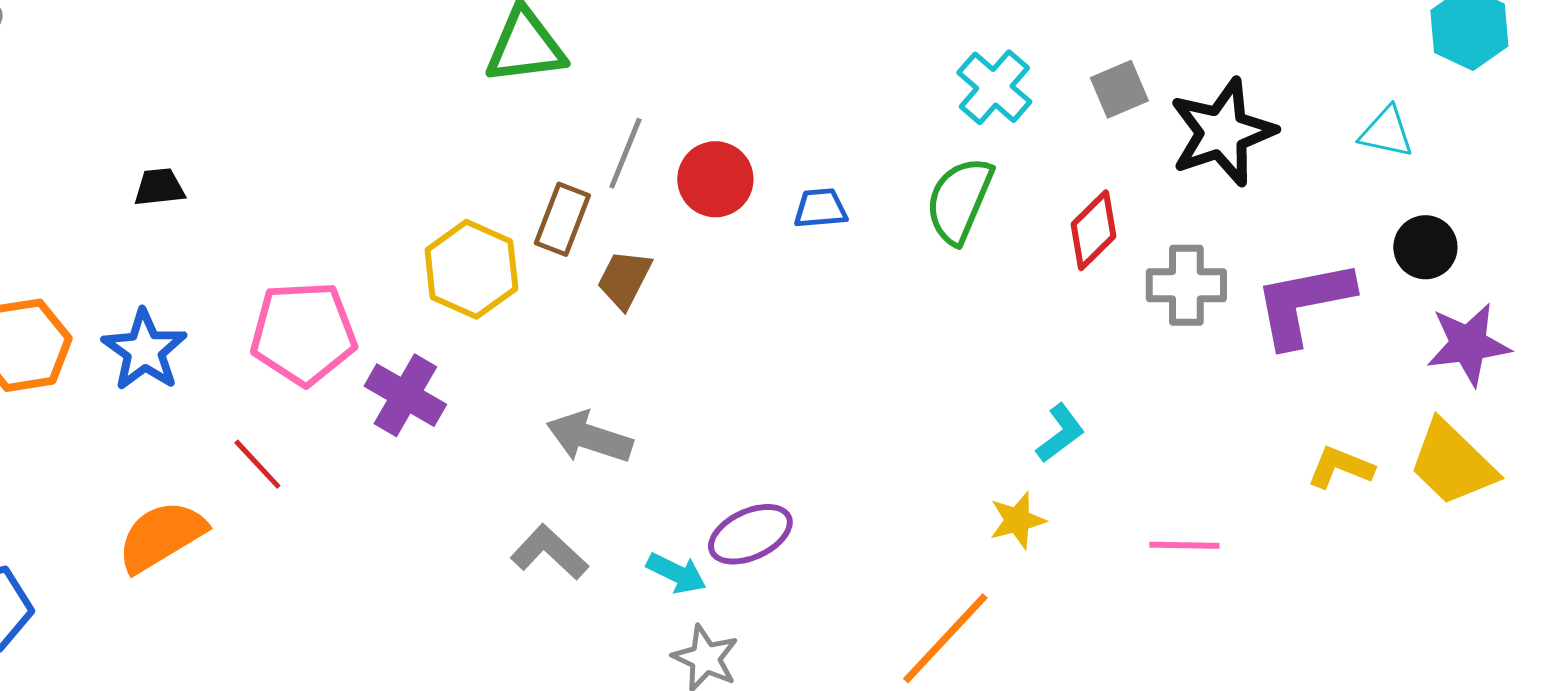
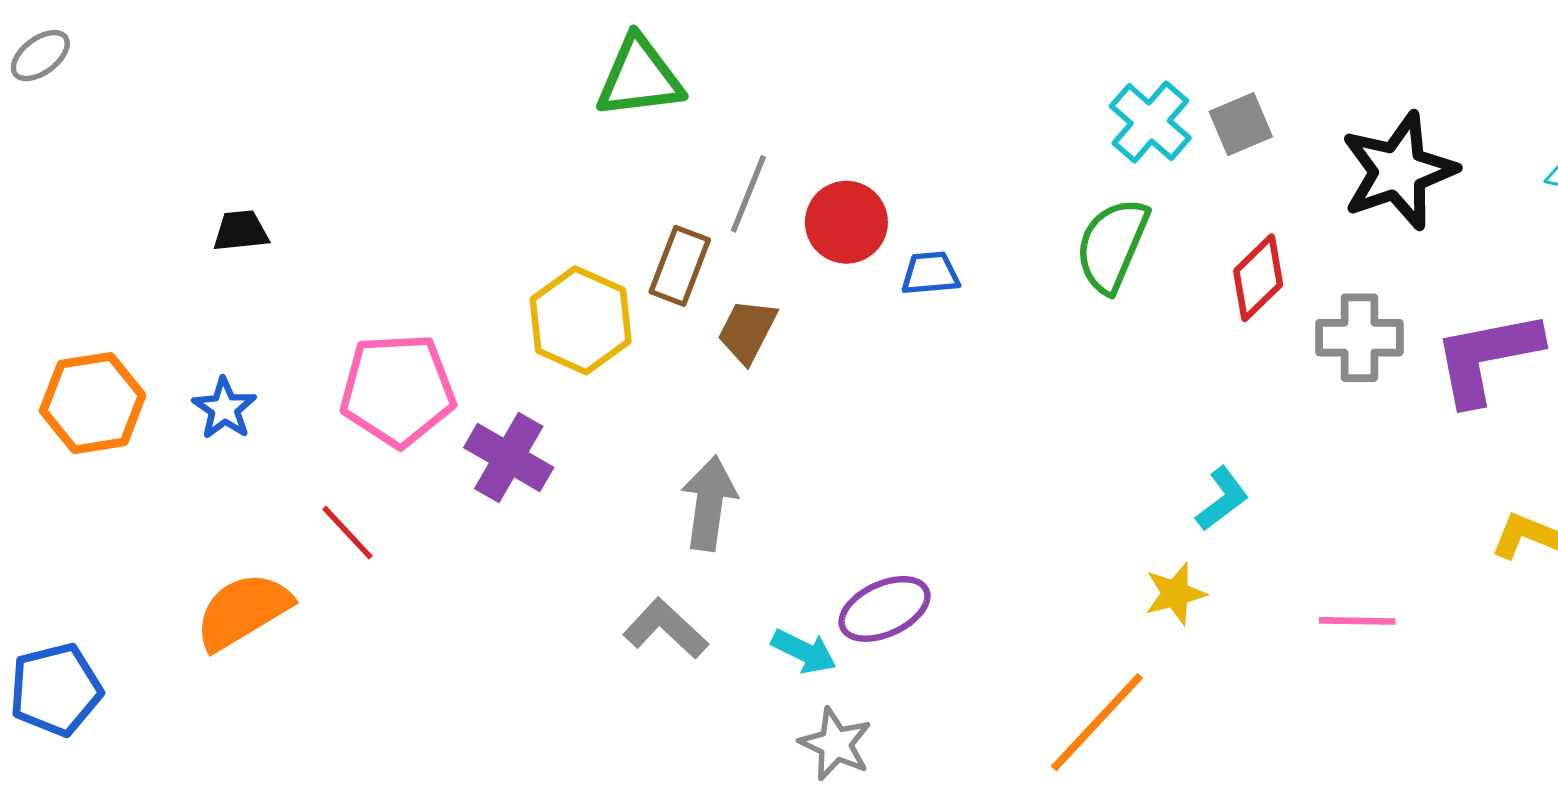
gray square: (1119, 89) -> (1241, 124), moved
blue trapezoid: (820, 208) -> (930, 273), moved
blue star: (144, 350) -> (224, 408), size x0.7
gray arrow: (589, 437) -> (709, 503), turned 80

